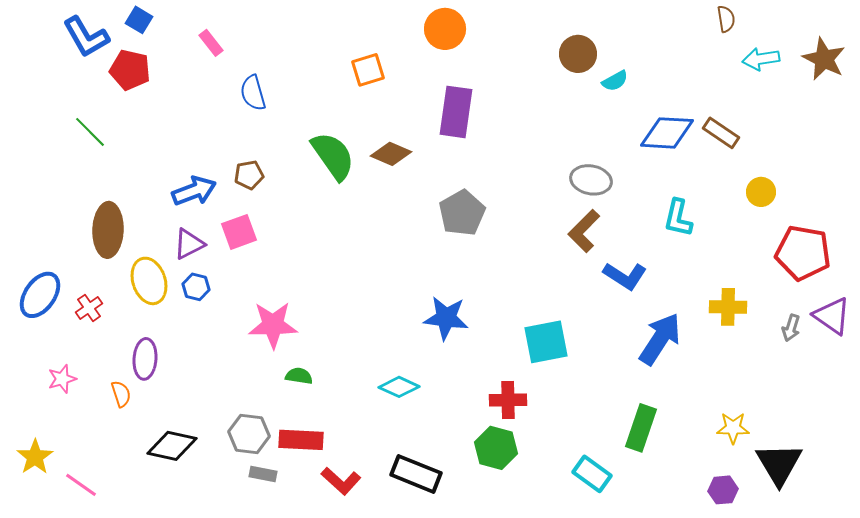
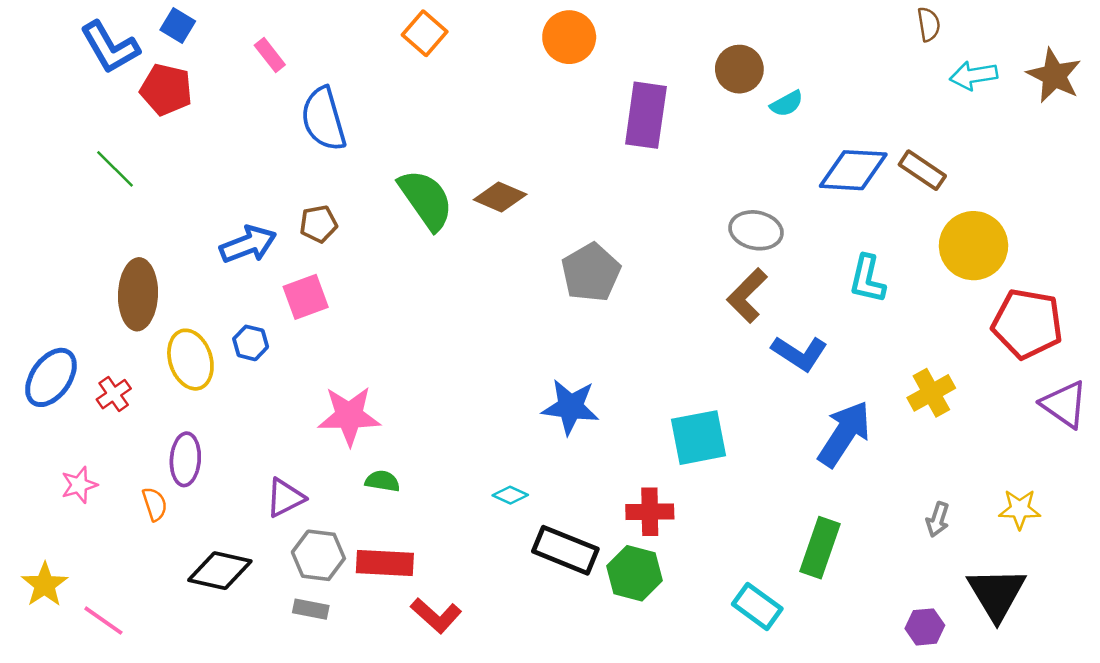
orange square: (368, 70) -> (425, 33), moved, turned -32
blue semicircle: (253, 93) -> (324, 119), size x1.4
purple rectangle: (456, 112) -> (646, 115), moved
yellow circle: (761, 192) -> (974, 246), size x1.8
purple triangle: (189, 244) -> (285, 498), moved
blue hexagon: (196, 287) -> (251, 343), moved
yellow cross: (728, 307) -> (931, 393), turned -30
gray arrow: (791, 328) -> (938, 519), moved
cyan diamond: (399, 387) -> (510, 495), size x0.7
yellow star: (733, 428) -> (1020, 509), moved
gray rectangle: (263, 474) -> (311, 609), moved
black rectangle: (416, 474) -> (565, 550), moved

